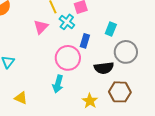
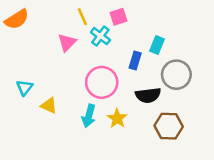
blue rectangle: (85, 41) -> (135, 60), moved
yellow triangle: (21, 98) -> (49, 106), moved
yellow star: (90, 101) -> (117, 118), moved

